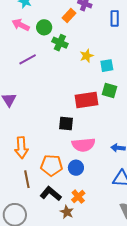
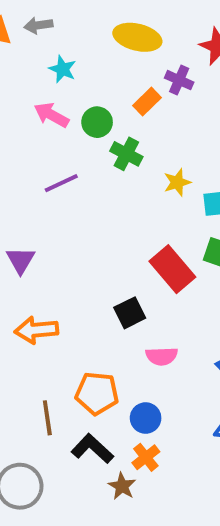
red rectangle: (87, 100) -> (172, 269), turned 55
black square: (66, 123) -> (130, 313), turned -35
pink semicircle: (83, 145) -> (162, 356), size x0.7
orange arrow: (21, 148) -> (36, 330), moved, turned 85
blue circle: (76, 168) -> (146, 418), moved

